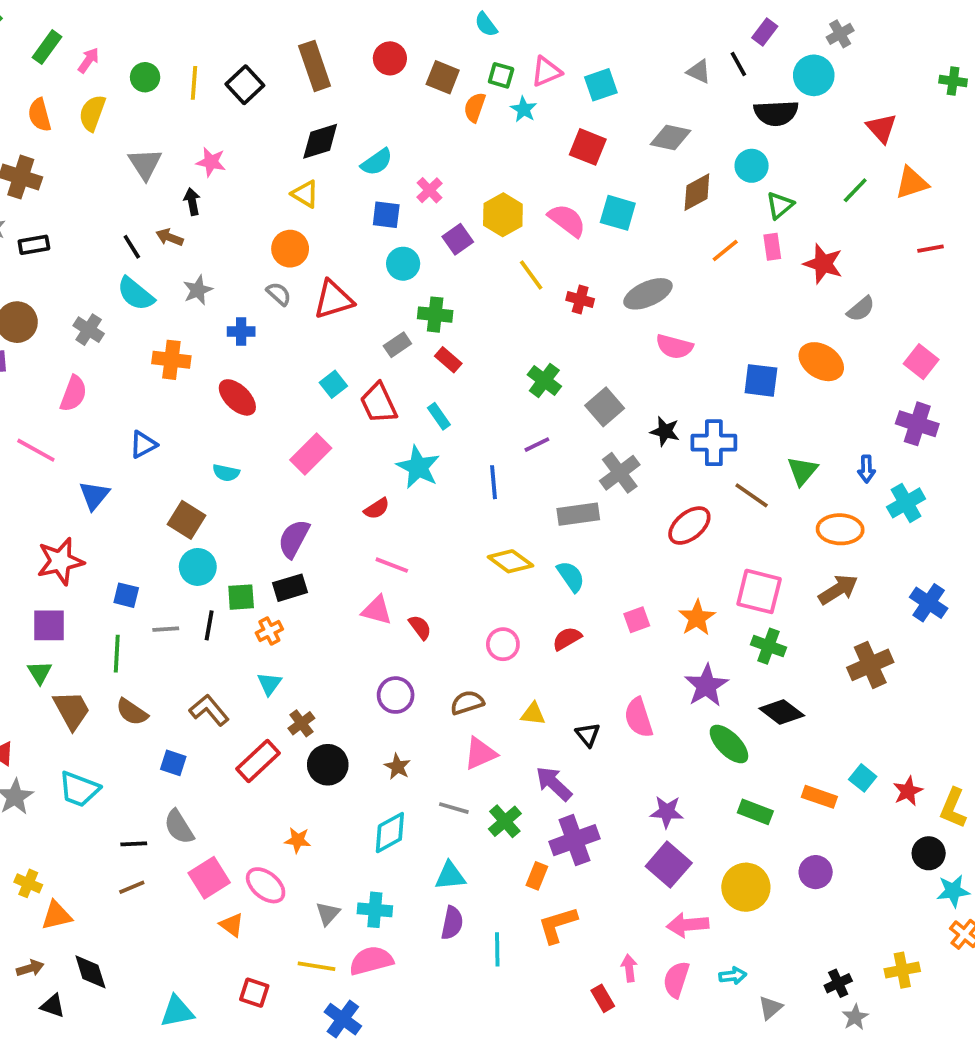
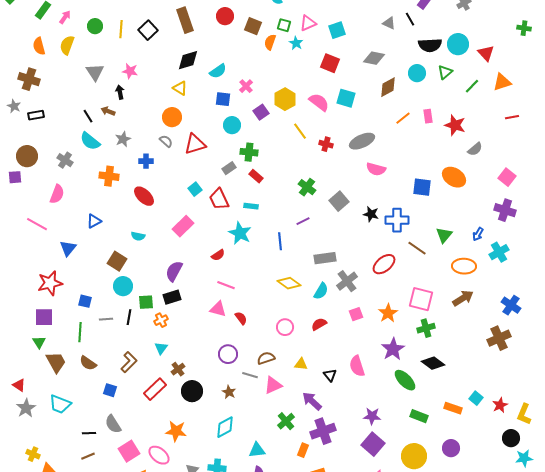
cyan circle: (814, 75) -> (458, 44), moved
green triangle: (780, 205) -> (445, 72), moved
cyan rectangle: (439, 416) -> (251, 206), turned -48
blue arrow: (866, 469) -> (478, 234), turned 32
gray cross: (620, 473) -> (347, 281), moved
cyan semicircle: (571, 576) -> (321, 291), turned 66
green cross: (769, 646) -> (426, 328), turned -36
brown cross: (870, 665) -> (499, 338), moved
brown L-shape: (209, 710) -> (129, 362), turned 85
gray line: (454, 808) -> (250, 375), moved
orange star: (298, 840) -> (176, 431), size x1.5

